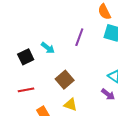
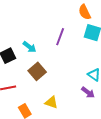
brown square: (65, 80) -> (37, 71), moved

